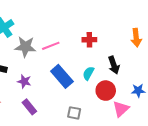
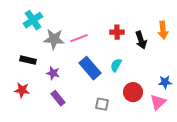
black arrow: (114, 65) -> (141, 40), moved
red circle: (106, 91) -> (133, 92), moved
pink triangle: (121, 109) -> (158, 102), moved

